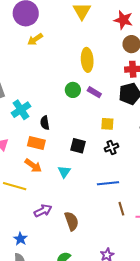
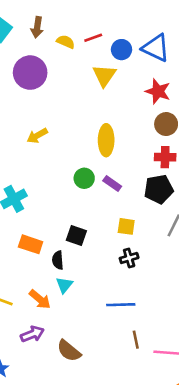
yellow arrow: (35, 39) -> (37, 136), moved
black semicircle: (45, 123) -> (58, 260), moved
black square: (78, 146) -> (76, 235), moved
orange arrow: (33, 166) -> (40, 299), moved
brown semicircle: (72, 221) -> (69, 351), turned 144

